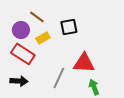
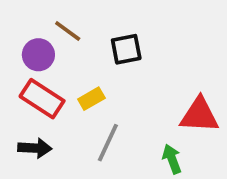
yellow rectangle: (43, 38) -> (91, 99), moved
red triangle: (84, 63) -> (199, 115), moved

